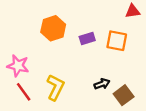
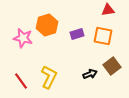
red triangle: (133, 11) -> (108, 10), moved
pink star: (18, 66) -> (23, 38), moved
brown square: (124, 95) -> (112, 66), moved

